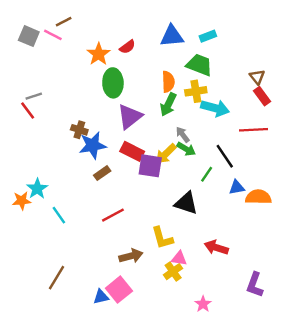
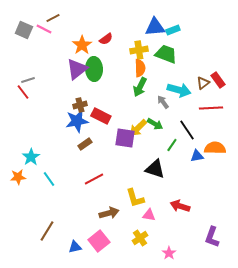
blue triangle: (172, 36) -> (155, 27), moved
brown triangle: (257, 77) -> (203, 83), moved, turned 32
yellow cross: (196, 91) -> (139, 50), moved
purple triangle: (130, 117) -> (77, 69), moved
brown cross: (79, 130) -> (80, 105), moved, turned -32
gray arrow: (183, 135) -> (163, 102), moved
red rectangle: (132, 151) -> (101, 116), moved
orange semicircle: (258, 197) -> (215, 148), moved
orange star: (22, 201) -> (18, 177), moved
yellow cross: (173, 272) -> (140, 238), moved
blue triangle: (101, 297) -> (75, 247), moved

